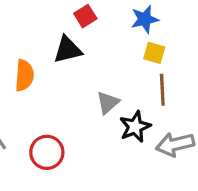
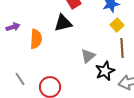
yellow square: (154, 53) -> (117, 25), turned 32

